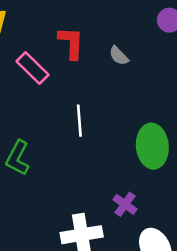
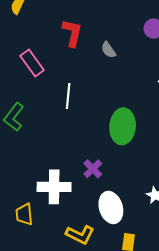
pink rectangle: (32, 68) -> (32, 63), moved

